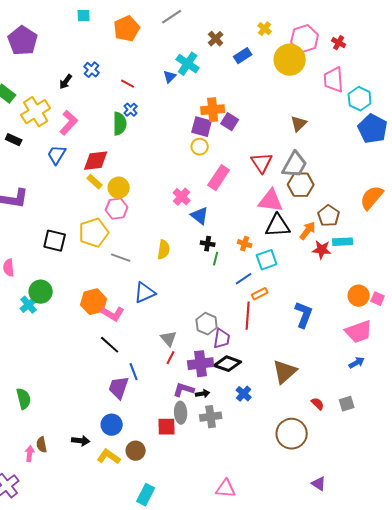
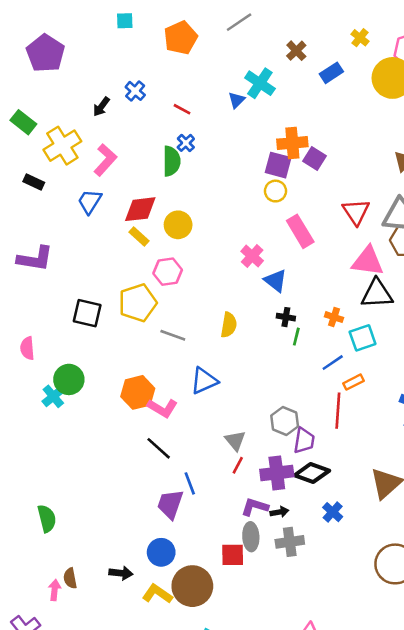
pink rectangle: (219, 178) -> (300, 231), turned -65
yellow circle: (119, 188) -> (178, 225), moved
brown circle: (136, 451) -> (192, 586), size x1.6

